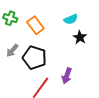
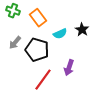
cyan semicircle: (71, 19) -> (60, 34), moved

